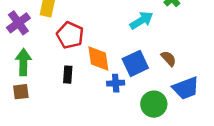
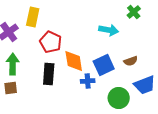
cyan arrow: (141, 20) -> (109, 30), turned 42
brown semicircle: (169, 59) -> (131, 61), turned 112
black rectangle: (68, 75) -> (49, 74), size x1.5

